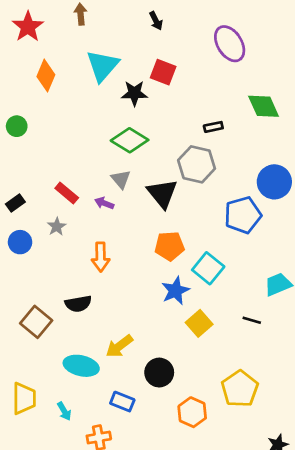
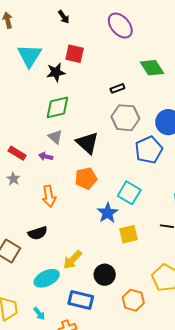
green diamond: (130, 140) -> (57, 107), turned -36
gray hexagon: (197, 164) -> (125, 118), moved
orange pentagon: (169, 246) -> (86, 178), moved
yellow square: (199, 323) -> (129, 234), turned 36
cyan ellipse: (81, 366) -> (47, 278), turned -30
blue rectangle: (122, 402) -> (81, 300), size x1.4

